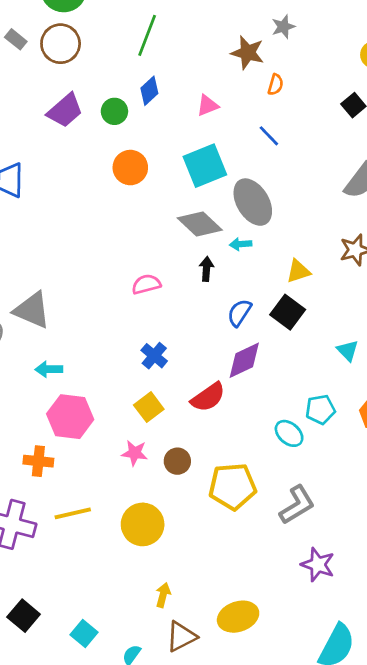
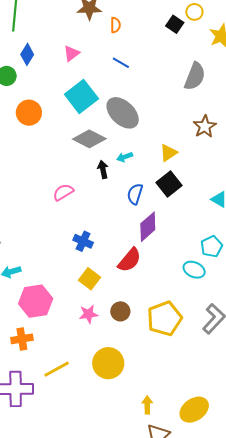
cyan arrow: (241, 244) -> (125, 157), moved
black square: (288, 312) -> (169, 184), turned 30
yellow arrow: (163, 595) -> (147, 405), moved

